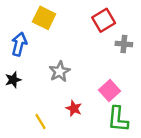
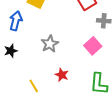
pink square: (110, 91) -> (93, 46), moved

